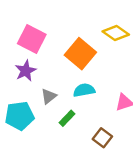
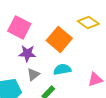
purple star: (26, 71) -> (27, 53), moved, turned 30

